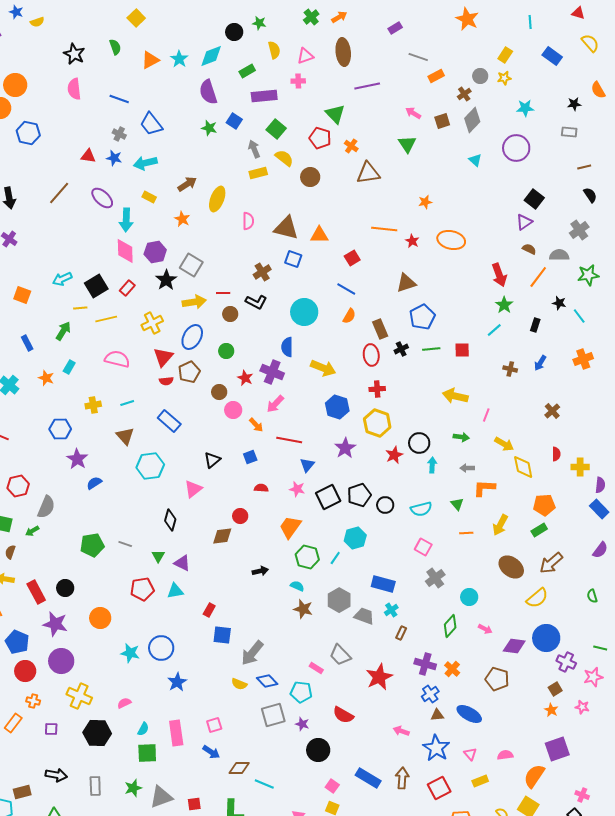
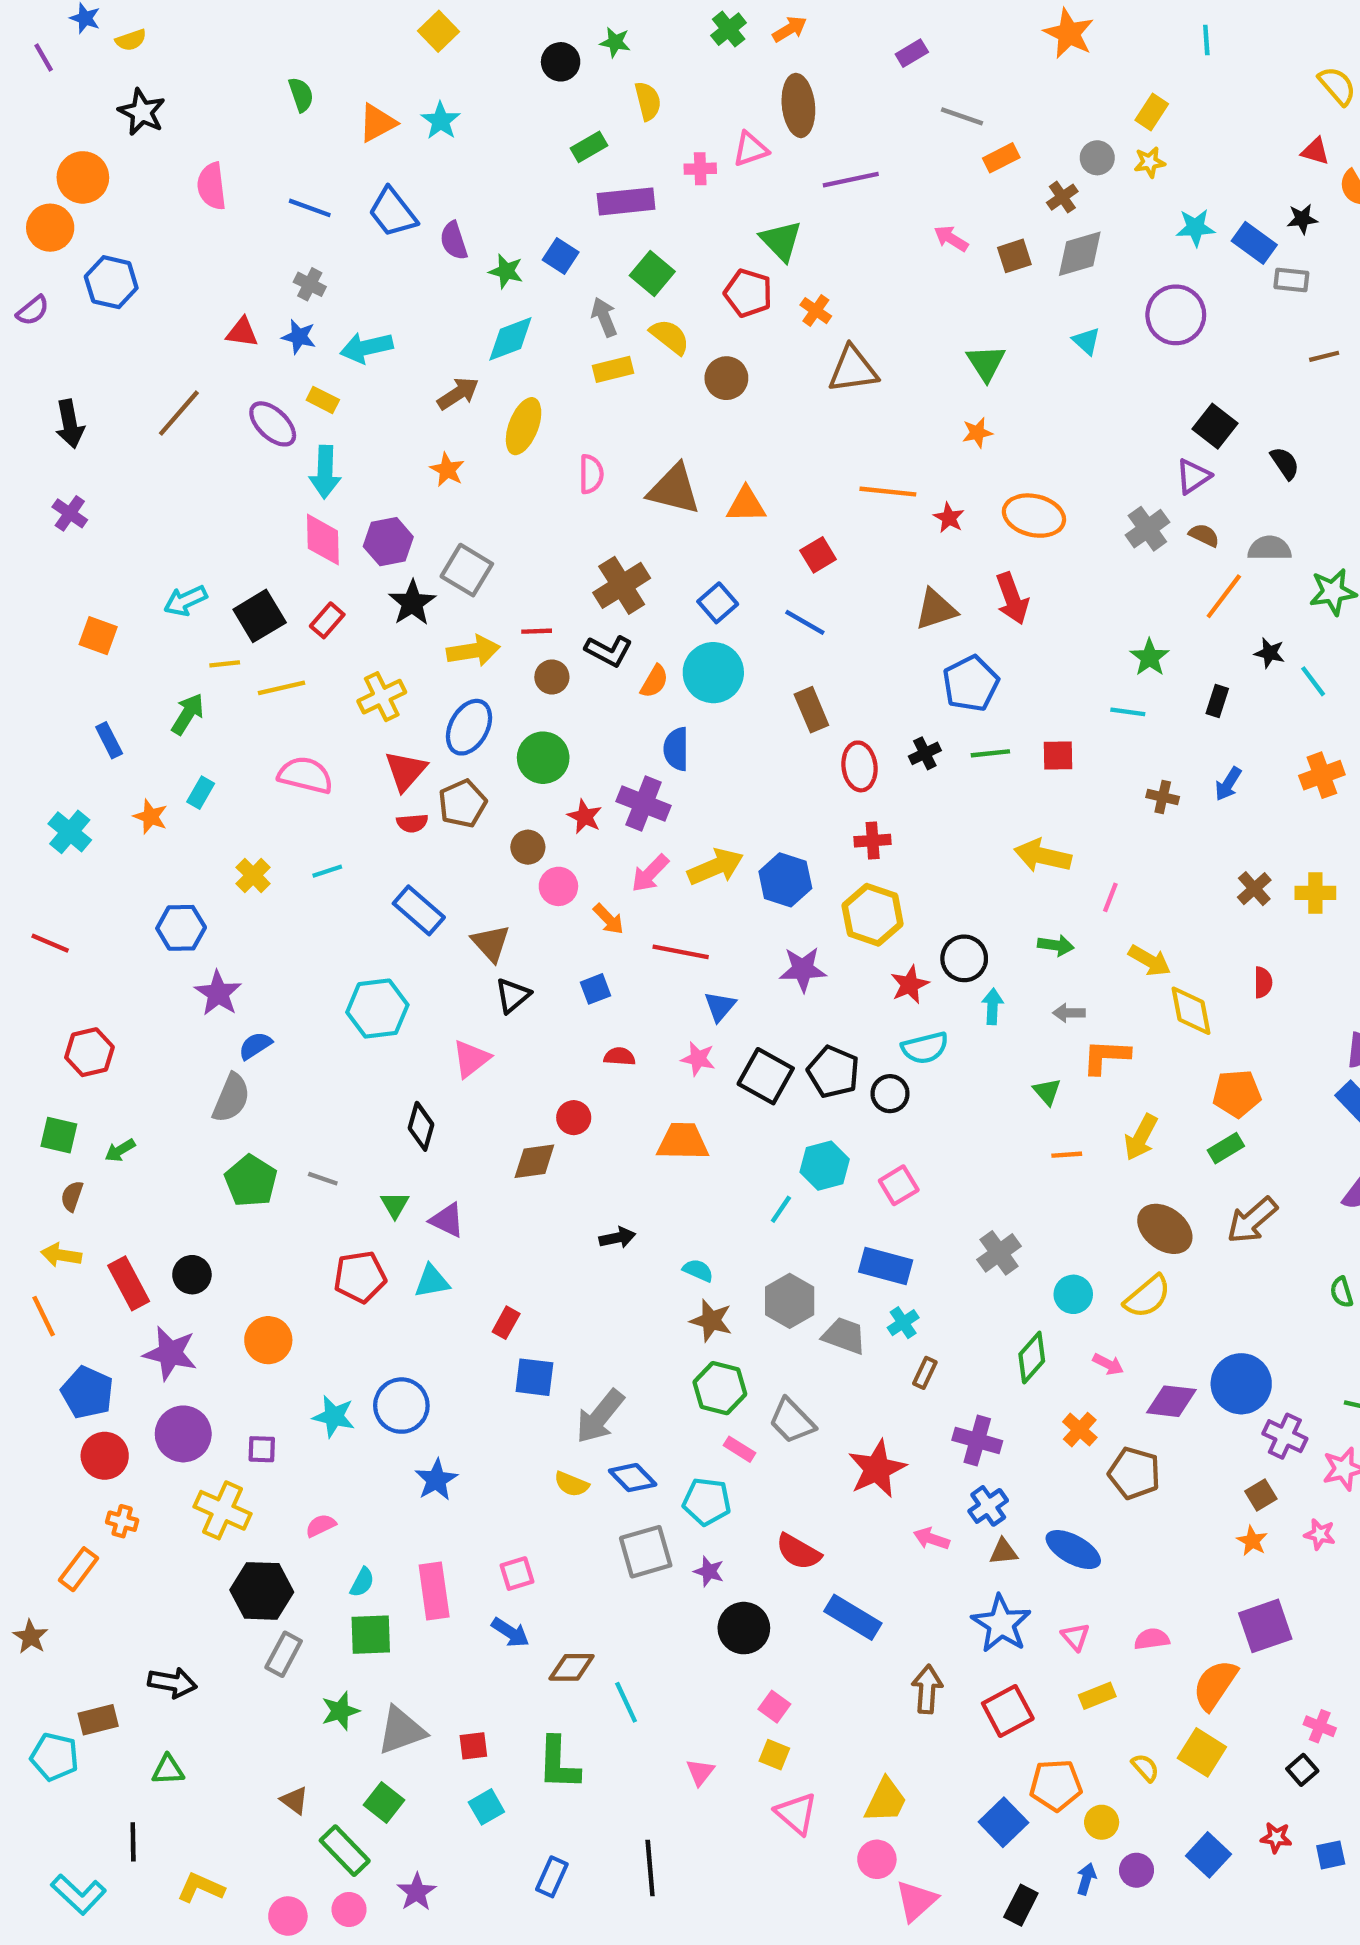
red triangle: (578, 13) -> (1315, 151), moved
yellow square: (136, 18) -> (438, 31), moved
black star: (74, 54) -> (142, 112), moved
cyan diamond: (211, 56) -> (510, 339), moved
pink triangle: (305, 56) -> (750, 149), moved
blue rectangle: (552, 56) -> (1254, 243), moved
purple semicircle: (208, 92) -> (454, 241), moved, size x0.7
gray diamond: (472, 120) -> (1080, 254), turned 30
blue trapezoid: (151, 124) -> (393, 212), moved
green triangle: (407, 144) -> (986, 363), moved
black semicircle: (590, 195) -> (1285, 463), moved
yellow rectangle: (149, 197) -> (323, 400), moved
gray cross: (579, 230) -> (1147, 529), moved
blue square: (293, 259) -> (718, 603), moved, turned 30
brown cross: (262, 272) -> (622, 585), size x1.4
red arrow: (499, 275) -> (1012, 598), moved
orange semicircle: (349, 316) -> (654, 681), moved
brown rectangle: (380, 329) -> (811, 710), moved
cyan line: (494, 330) -> (1128, 712), turned 49
green circle: (226, 351) -> (543, 758), size x1.5
yellow arrow: (323, 368) -> (715, 867), moved, turned -45
yellow cross: (93, 405) -> (253, 875), turned -35
brown triangle: (125, 436) -> (491, 943), moved
purple star: (345, 448) -> (803, 969), turned 30
yellow cross: (580, 467) -> (1315, 893), moved
black pentagon: (359, 495) -> (833, 1072), turned -30
black square: (328, 497) -> (766, 1076), turned -35
gray semicircle: (46, 507) -> (231, 1098), moved
cyan semicircle: (421, 509) -> (925, 1048), moved
orange trapezoid: (290, 527) -> (683, 1142), turned 55
green pentagon: (92, 545) -> (251, 1181), turned -30
pink square: (423, 547) -> (899, 1185), moved, turned 30
green hexagon: (307, 557) -> (720, 1388), moved
yellow semicircle: (537, 598) -> (1147, 1297), moved
orange cross: (452, 669) -> (1080, 1430), moved
purple square: (51, 729) -> (262, 1449), moved
pink arrow: (401, 731) -> (931, 1539), moved
blue rectangle: (368, 778) -> (853, 1617), moved
cyan line: (264, 784) -> (626, 1702), turned 42
gray rectangle: (95, 786) -> (284, 1654), moved, turned 30

